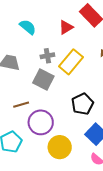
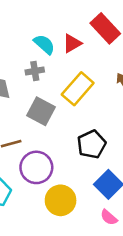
cyan semicircle: (28, 27) -> (44, 44), moved
gray cross: (47, 56) -> (35, 71), moved

